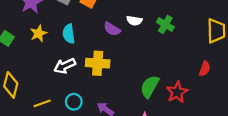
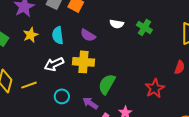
purple semicircle: (112, 29) -> (88, 35), moved
green semicircle: (150, 87) -> (107, 84), moved
yellow line: (42, 103) -> (29, 85), moved

